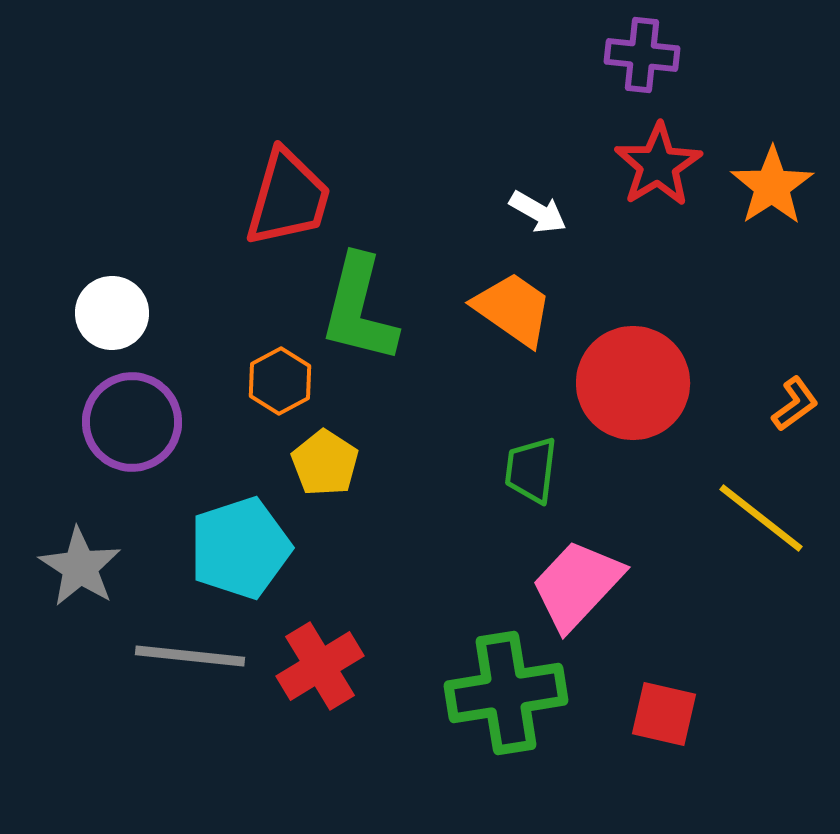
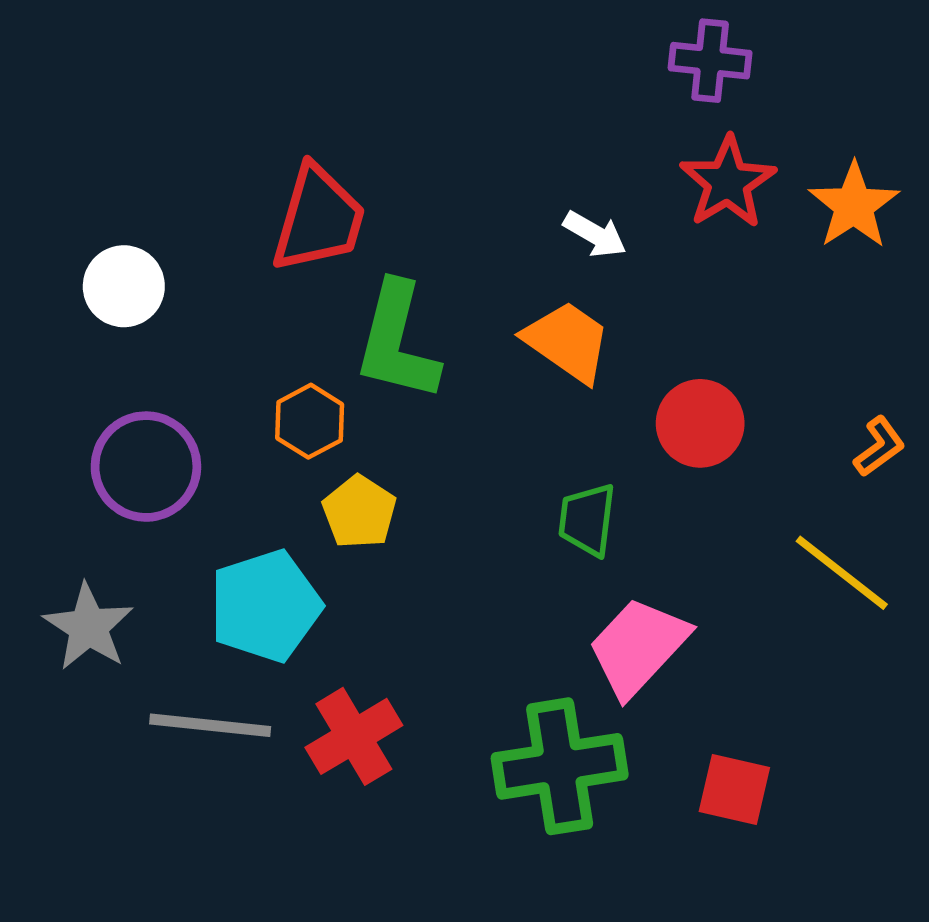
white circle: (112, 313) -> (124, 286), moved
red circle: (633, 383) -> (700, 423), size x0.7

